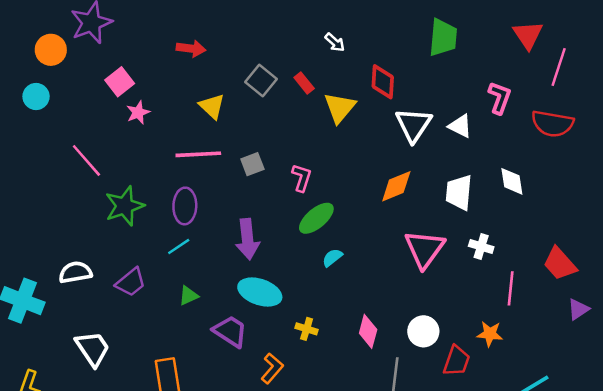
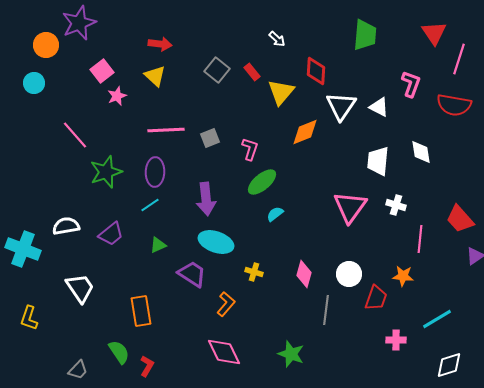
yellow triangle: (212, 106) -> (155, 76), moved
orange diamond: (396, 186) -> (305, 132), moved

